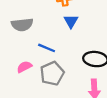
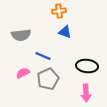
blue triangle: (71, 21) -> (65, 32), turned -40

